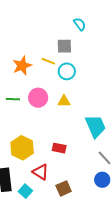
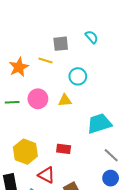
cyan semicircle: (80, 24) -> (92, 37), moved
cyan circle: (67, 71) -> (78, 76), moved
cyan trapezoid: (95, 126) -> (99, 124), turned -80

